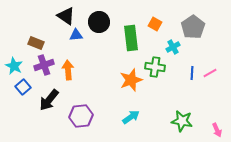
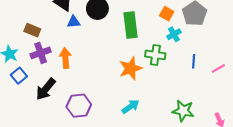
orange square: (155, 24) -> (167, 14), moved
pink line: (210, 73) -> (218, 68), moved

